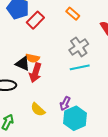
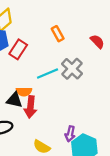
orange rectangle: (73, 14) -> (58, 34), turned 32
cyan line: (80, 67) -> (48, 73), moved

